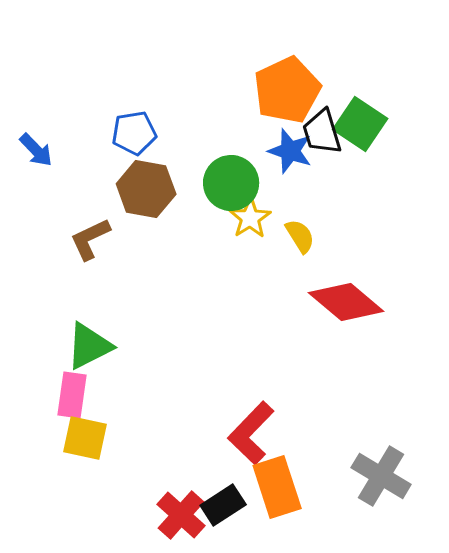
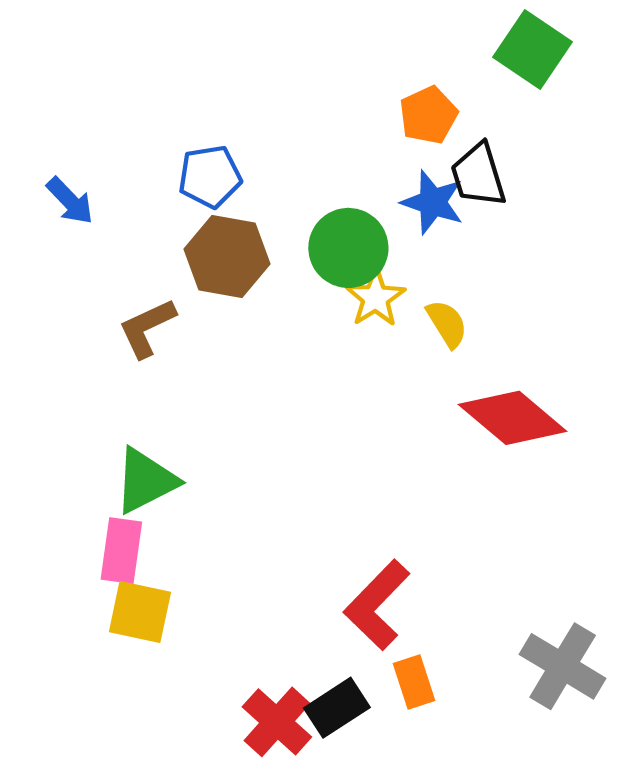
orange pentagon: (287, 90) -> (428, 115), size x0.6
green square: (360, 124) -> (533, 49), moved
orange rectangle: (277, 487) -> (414, 682), size x0.6

